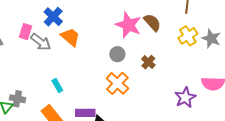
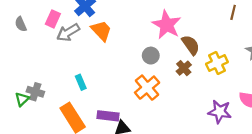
brown semicircle: (152, 22) -> (191, 45), moved
yellow cross: (188, 36) -> (217, 63), moved
gray arrow: (41, 42) -> (68, 32), turned 105
purple star: (185, 97) -> (220, 112), turned 30

